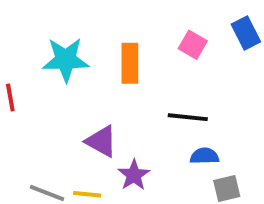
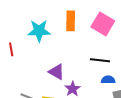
pink square: (193, 45) -> (103, 24), size x1.6
orange rectangle: (130, 63) -> (71, 21), moved

